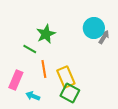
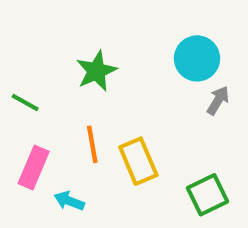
gray arrow: (104, 37) -> (218, 100), moved
green line: (30, 49) -> (25, 102), moved
green square: (70, 93) -> (208, 195), moved, turned 36

